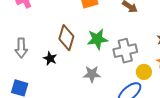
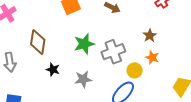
brown diamond: (66, 38) -> (38, 42), moved
black star: (50, 58) -> (53, 70), moved

